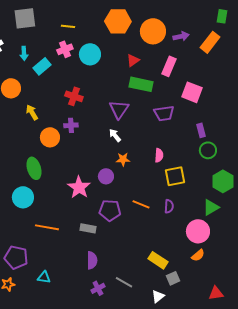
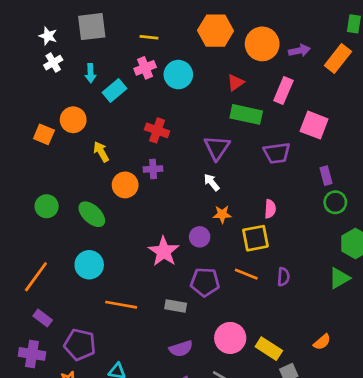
green ellipse: (34, 168) -> (92, 214), moved, turned -30
yellow square: (175, 176) -> (255, 238), moved
pink circle: (198, 231) -> (230, 338), moved
purple semicircle: (92, 260) -> (181, 349), turned 72

